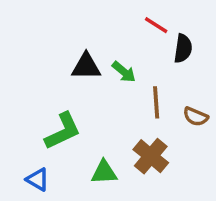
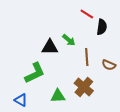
black triangle: (86, 66) -> (50, 47), moved

